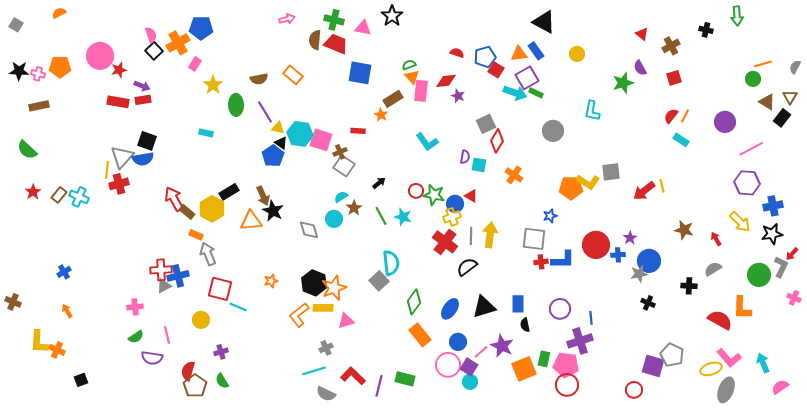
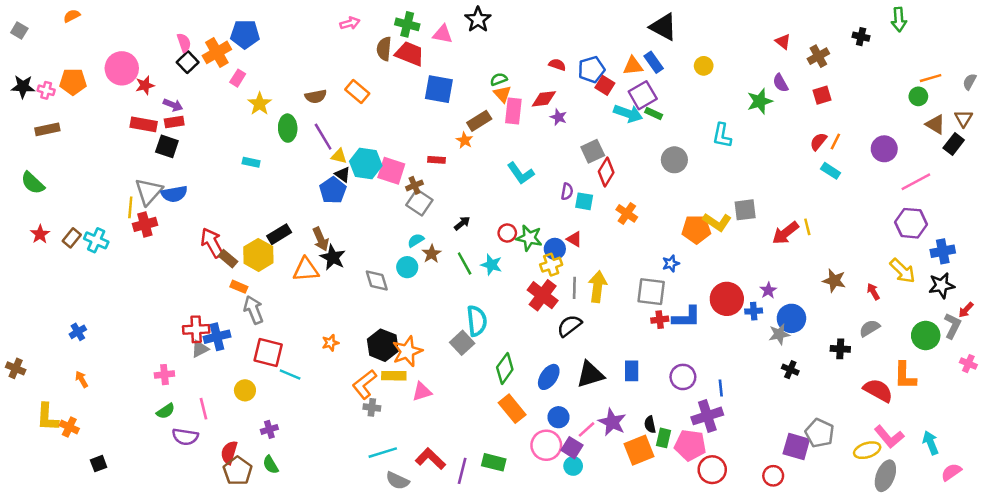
black square: (147, 141) -> (167, 146), moved
black semicircle: (525, 325) -> (650, 425), moved
gray cross: (326, 348) -> (372, 407), moved, turned 32
red circle: (567, 385) -> (712, 470), moved

